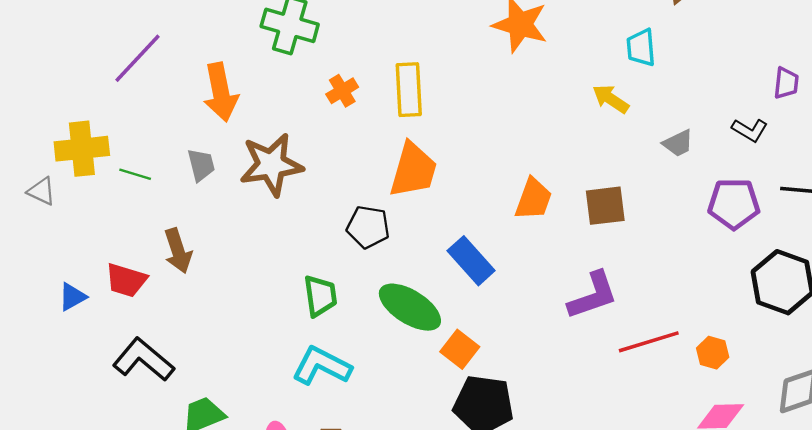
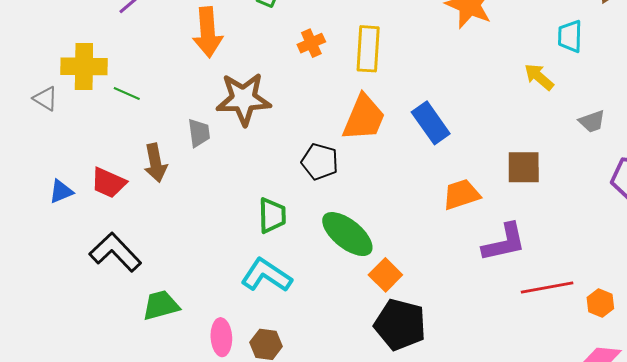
gray trapezoid: (201, 165) -> (199, 133), moved
orange trapezoid: (533, 199) -> (461, 194), moved, turned -135
blue rectangle: (471, 261) -> (431, 123), moved

